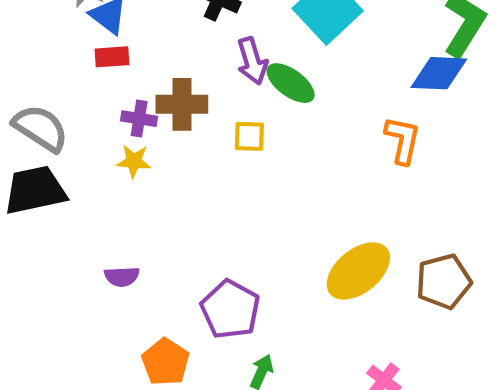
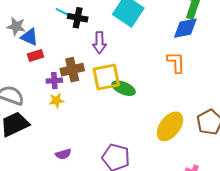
purple arrow: (252, 61) -> (99, 43), turned 30
green ellipse: (291, 83) -> (124, 88), moved
yellow square: (249, 136) -> (106, 77), size x1.8

